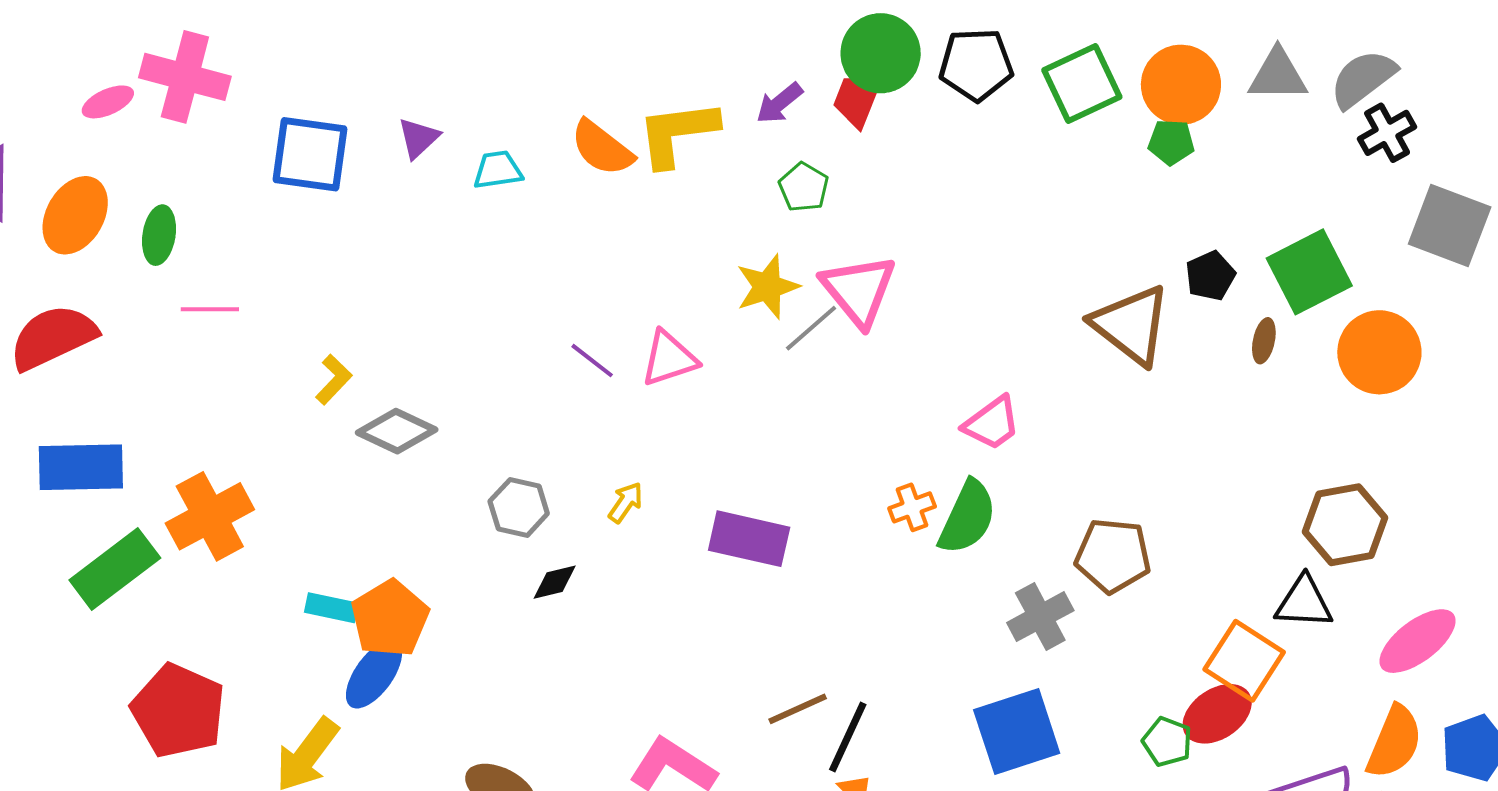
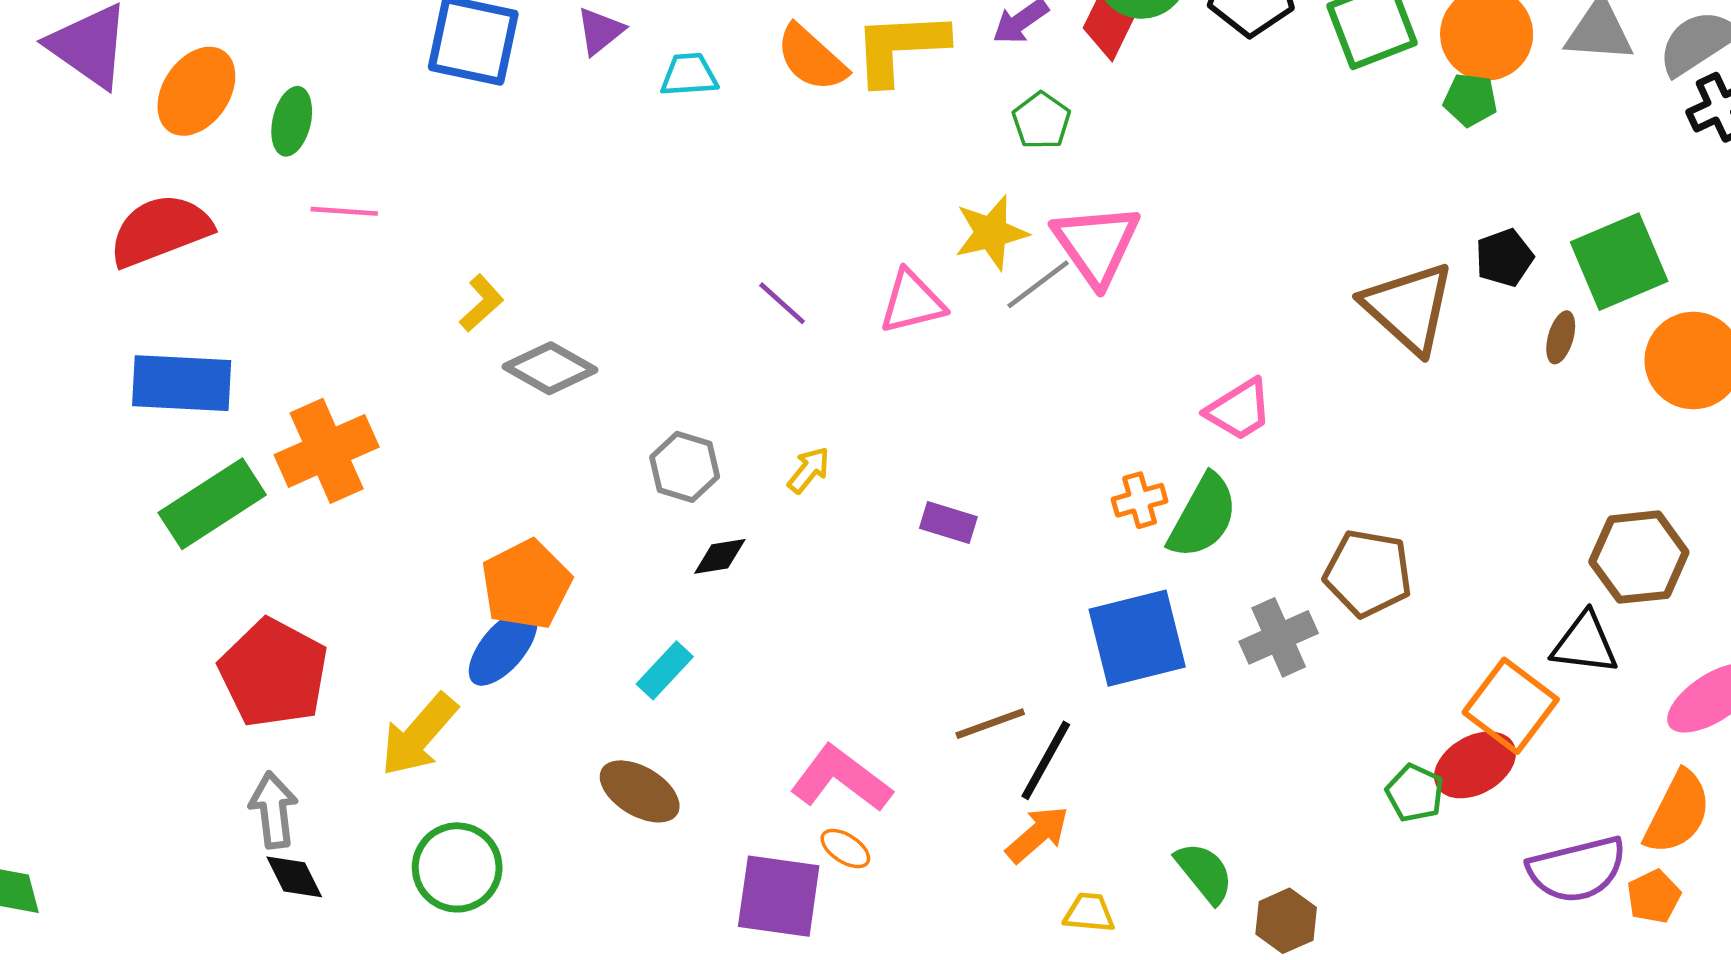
pink triangle: (669, 359) -> (912, 302), moved
purple rectangle: (749, 539) -> (948, 523), size x0.6
cyan rectangle: (331, 608) -> (665, 670), moved, turned -63
blue square: (1017, 732) -> (1137, 638), moved

